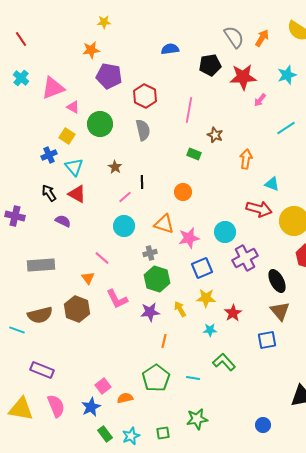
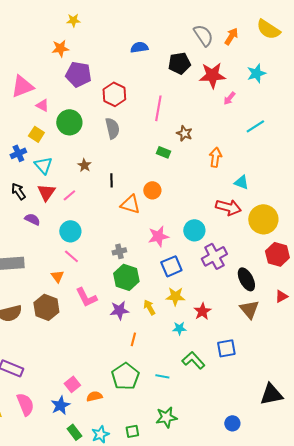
red triangle: (77, 194) -> (46, 192), turned 36
pink line: (125, 197) -> (69, 195), moved
orange triangle: (164, 224) -> (130, 204), moved
cyan circle: (124, 226) -> (70, 231), moved
blue square: (267, 340) -> (226, 348), moved

